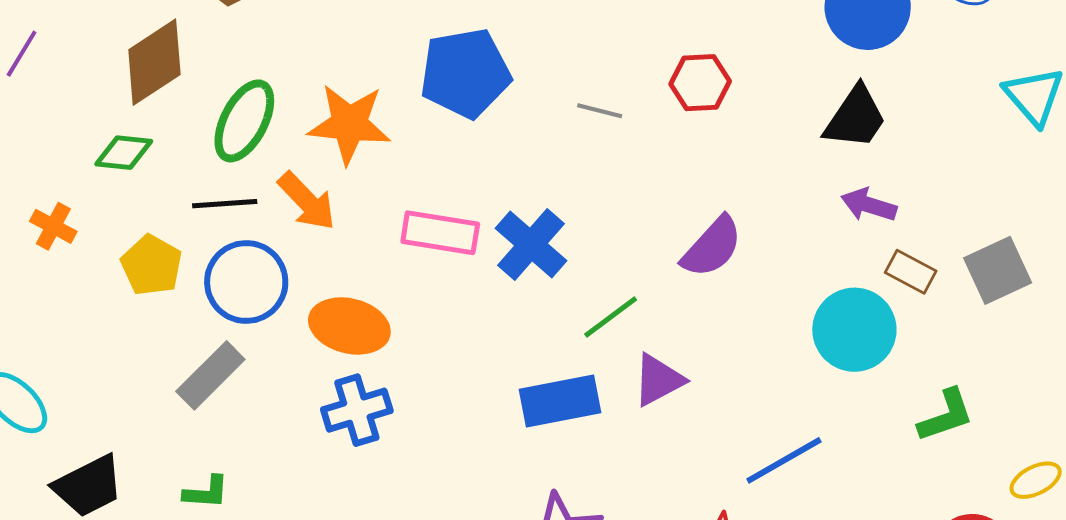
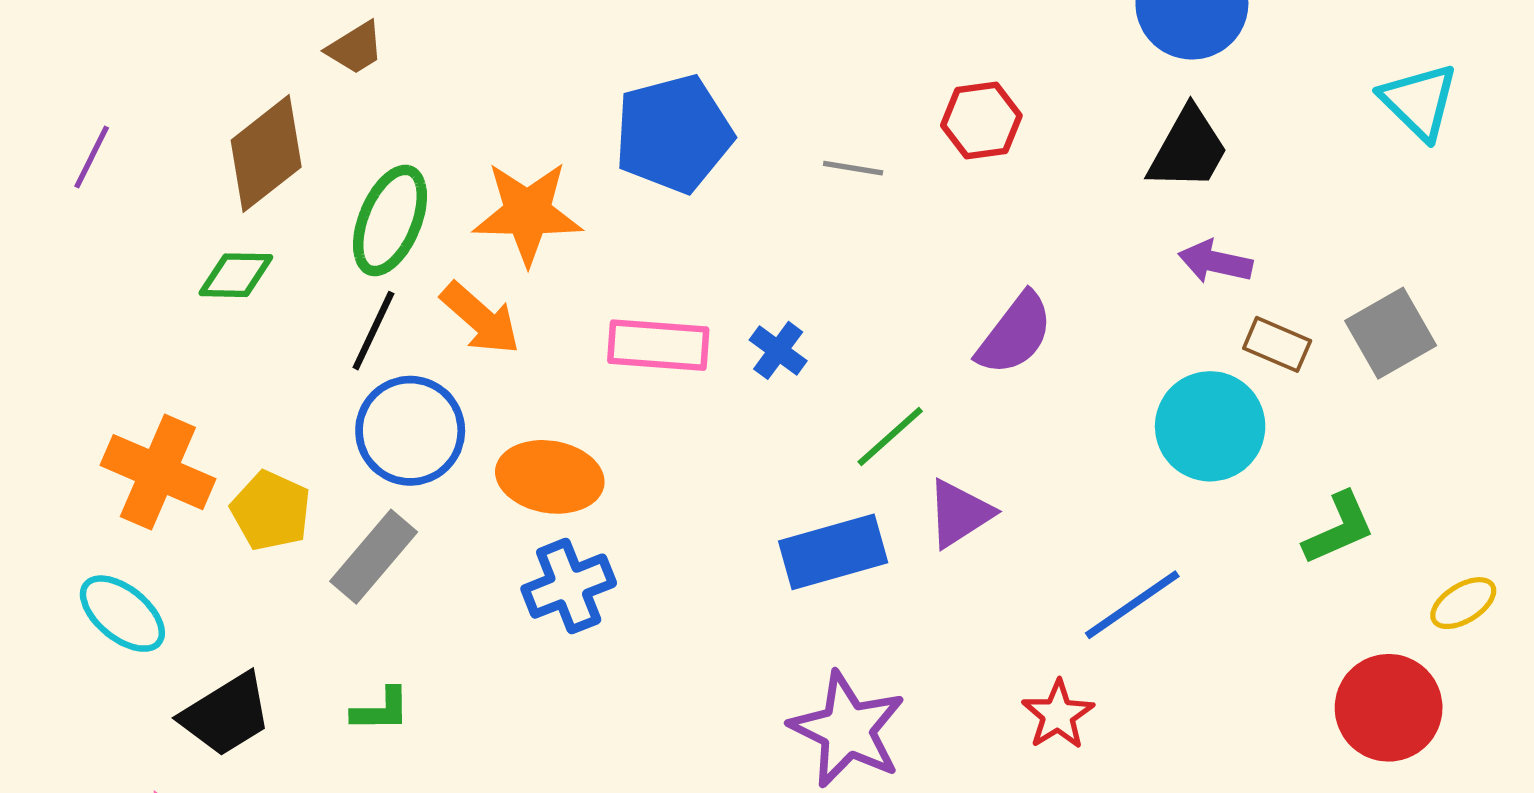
black line: (225, 204) -> (373, 331), turned -56
orange cross: (53, 226) -> (158, 472), moved, size x1.8
blue cross: (531, 244) -> (778, 350), size x0.6
yellow pentagon: (152, 265) -> (271, 511), moved

